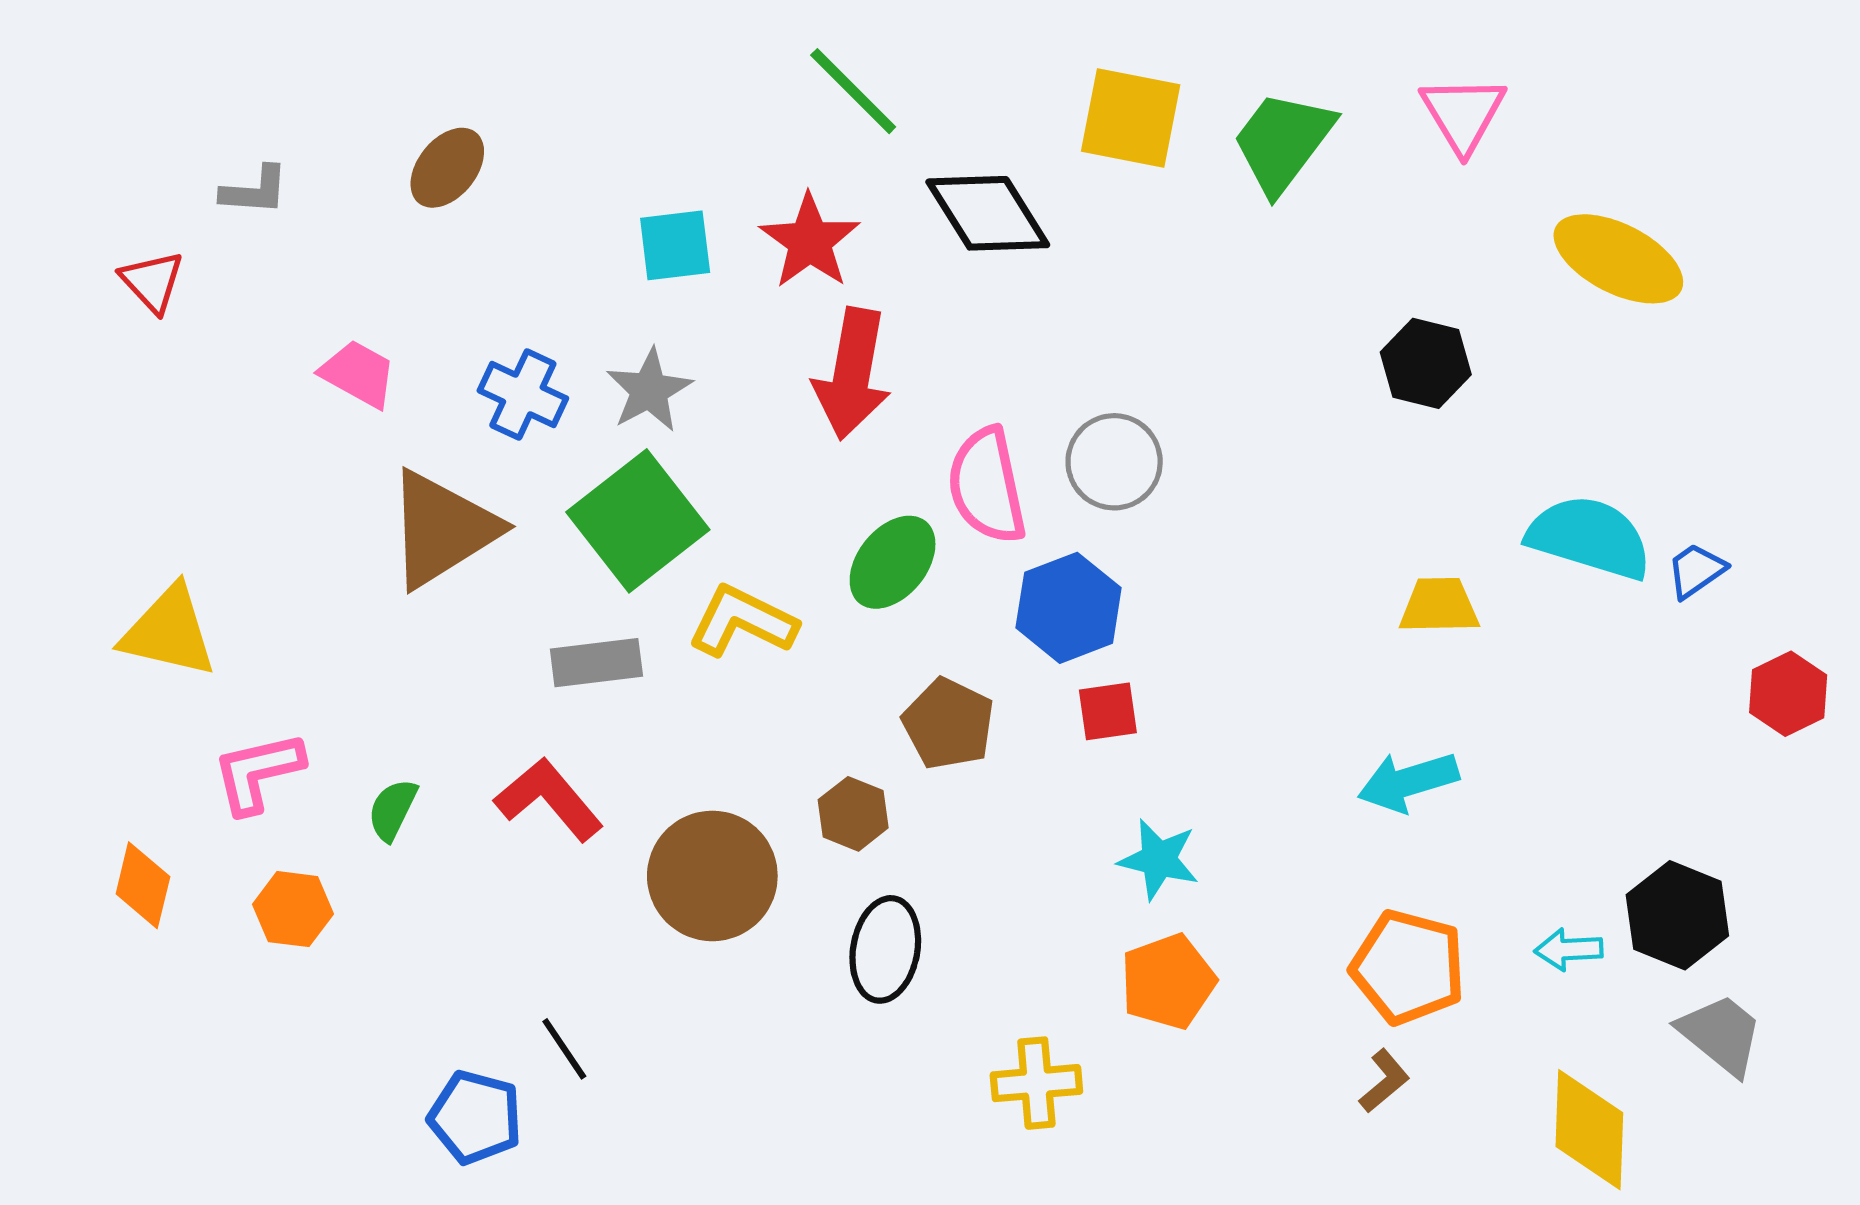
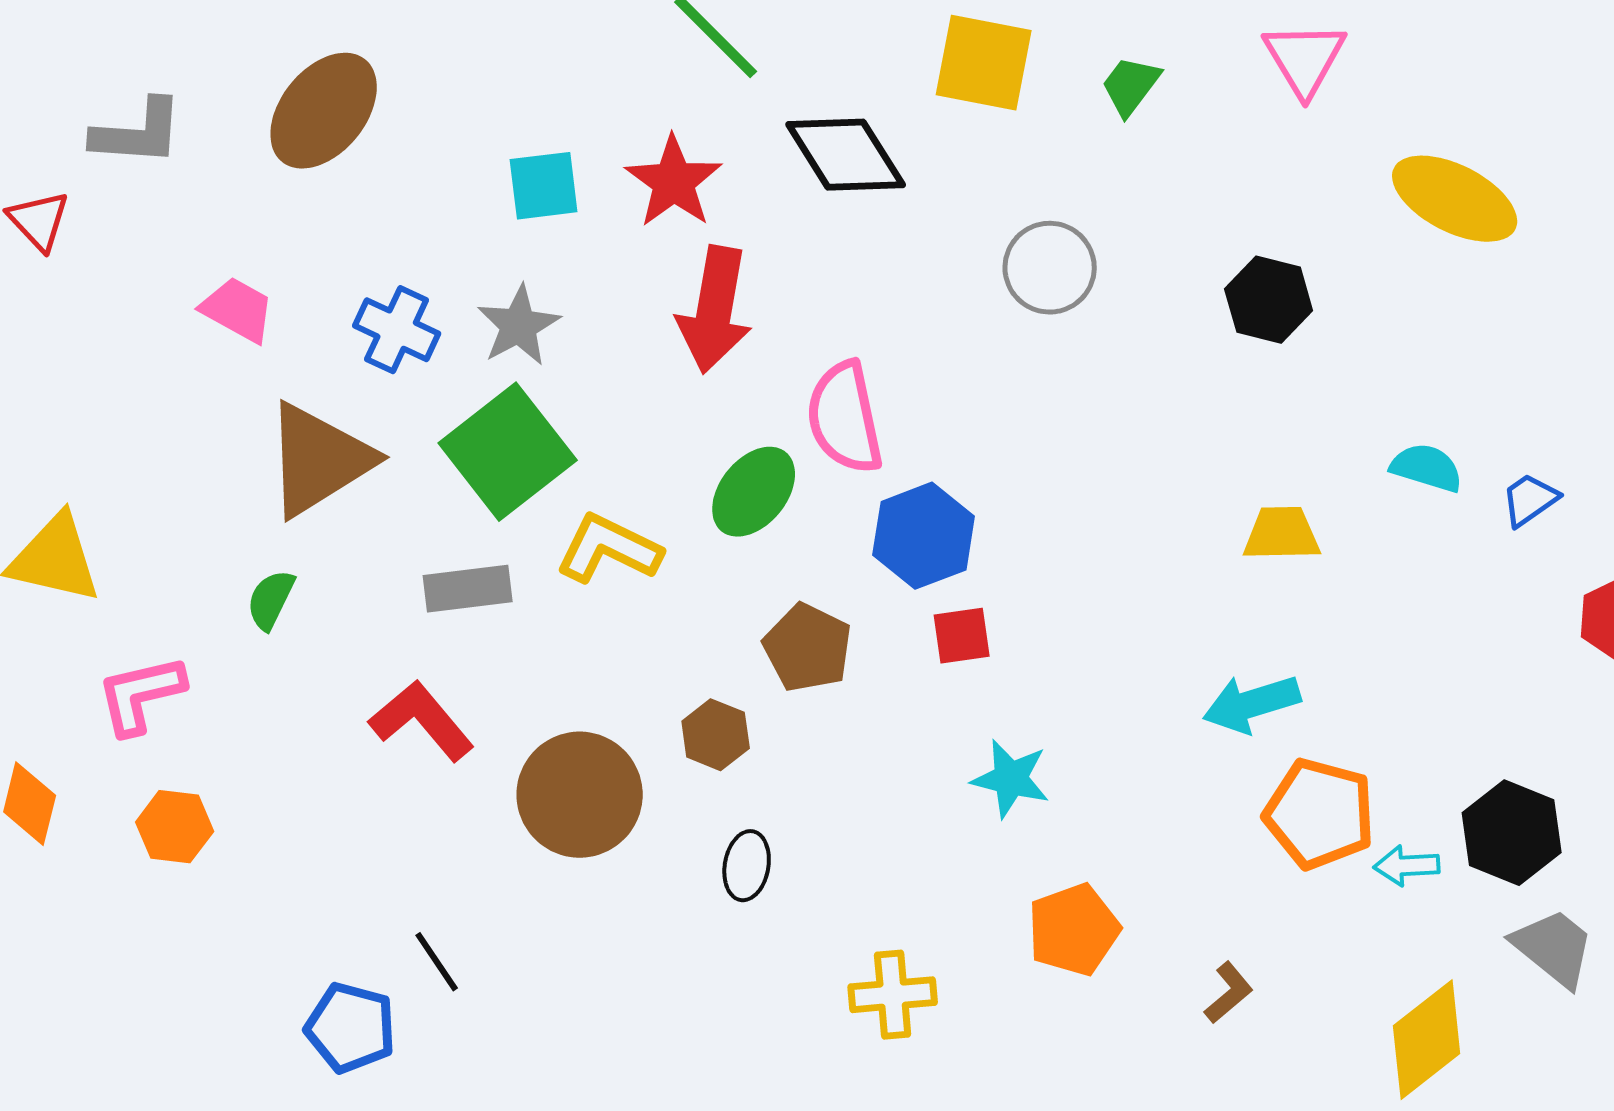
green trapezoid: (1283, 142) -> (1131, 86), size x0.6
brown ellipse: (447, 168) -> (324, 111), size x1.5
gray L-shape: (255, 191) -> (138, 133), size x1.4
gray circle: (1114, 462) -> (1050, 268), moved
cyan semicircle: (1589, 537) -> (1427, 468), size x0.6
green semicircle: (392, 810) -> (271, 600), moved
black ellipse: (885, 949) -> (747, 866), size x0.7
orange pentagon: (1408, 967) -> (1320, 814), moved
orange pentagon: (1168, 982) -> (1074, 930), moved
yellow diamond: (1589, 1130) -> (1427, 1040), turned 50

